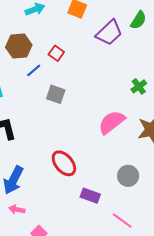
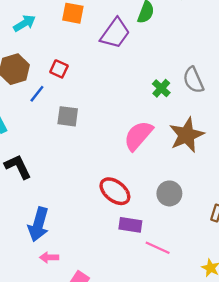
red ellipse: (64, 163) -> (115, 191), moved
pink line: (122, 220) -> (158, 248), moved

